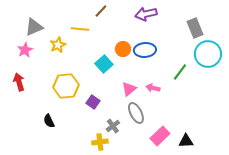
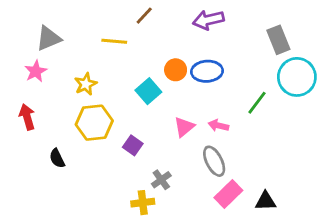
yellow star: (58, 45) -> (86, 84), moved
gray ellipse: (136, 113) -> (214, 161), moved
black semicircle: (49, 121) -> (57, 158), moved

